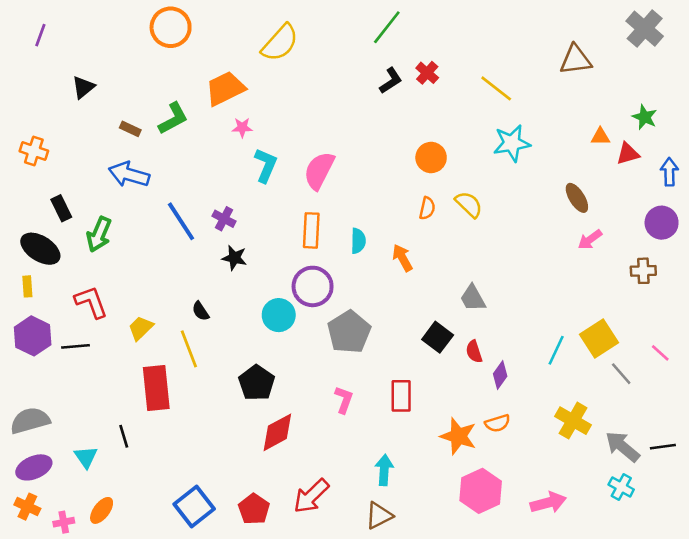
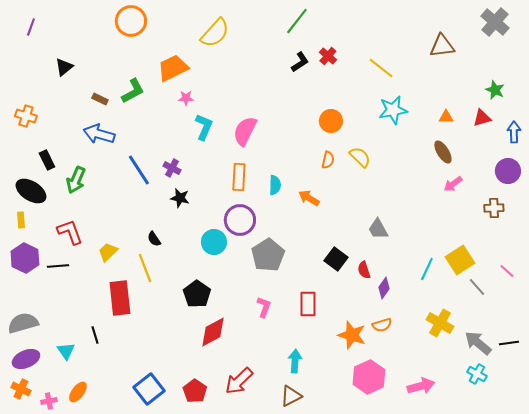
orange triangle: (600, 137) -> (446, 117), moved
orange arrow: (402, 258) -> (309, 198), turned -30
gray trapezoid: (473, 298) -> (378, 229), moved

